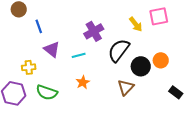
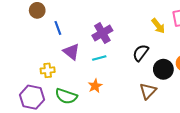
purple cross: (94, 31) -> (102, 33), moved
black semicircle: (119, 50) -> (141, 53), size x0.7
orange star: (83, 82) -> (95, 86), moved

